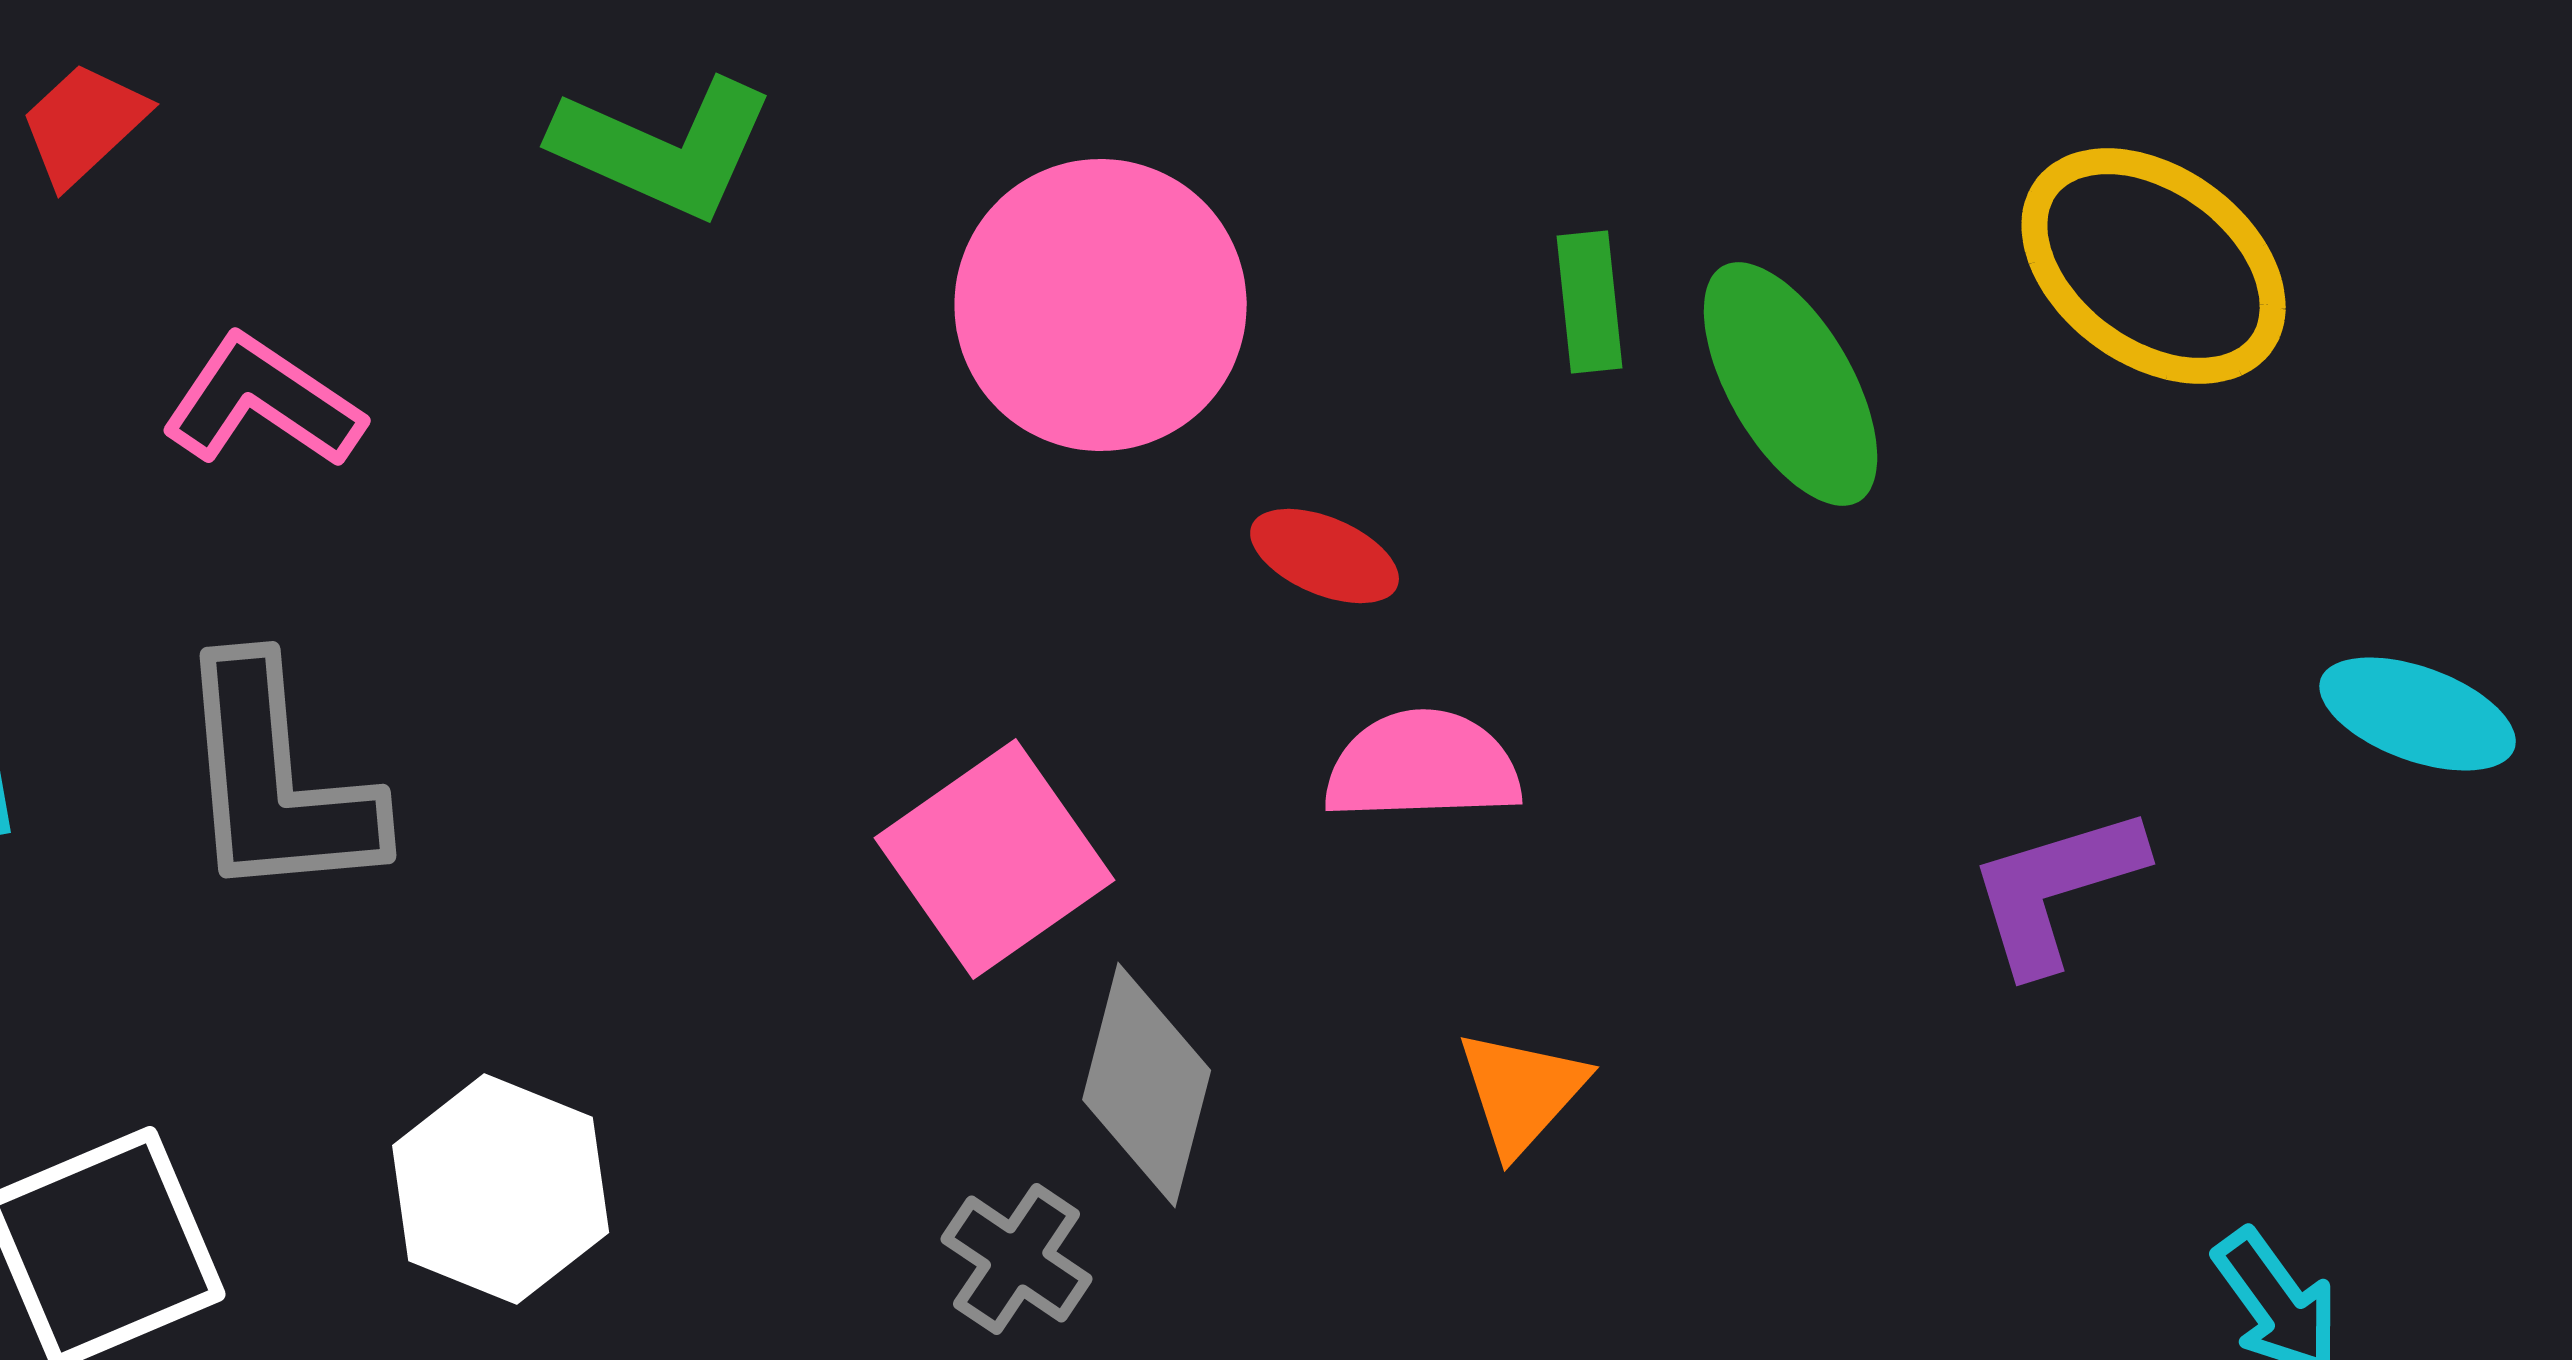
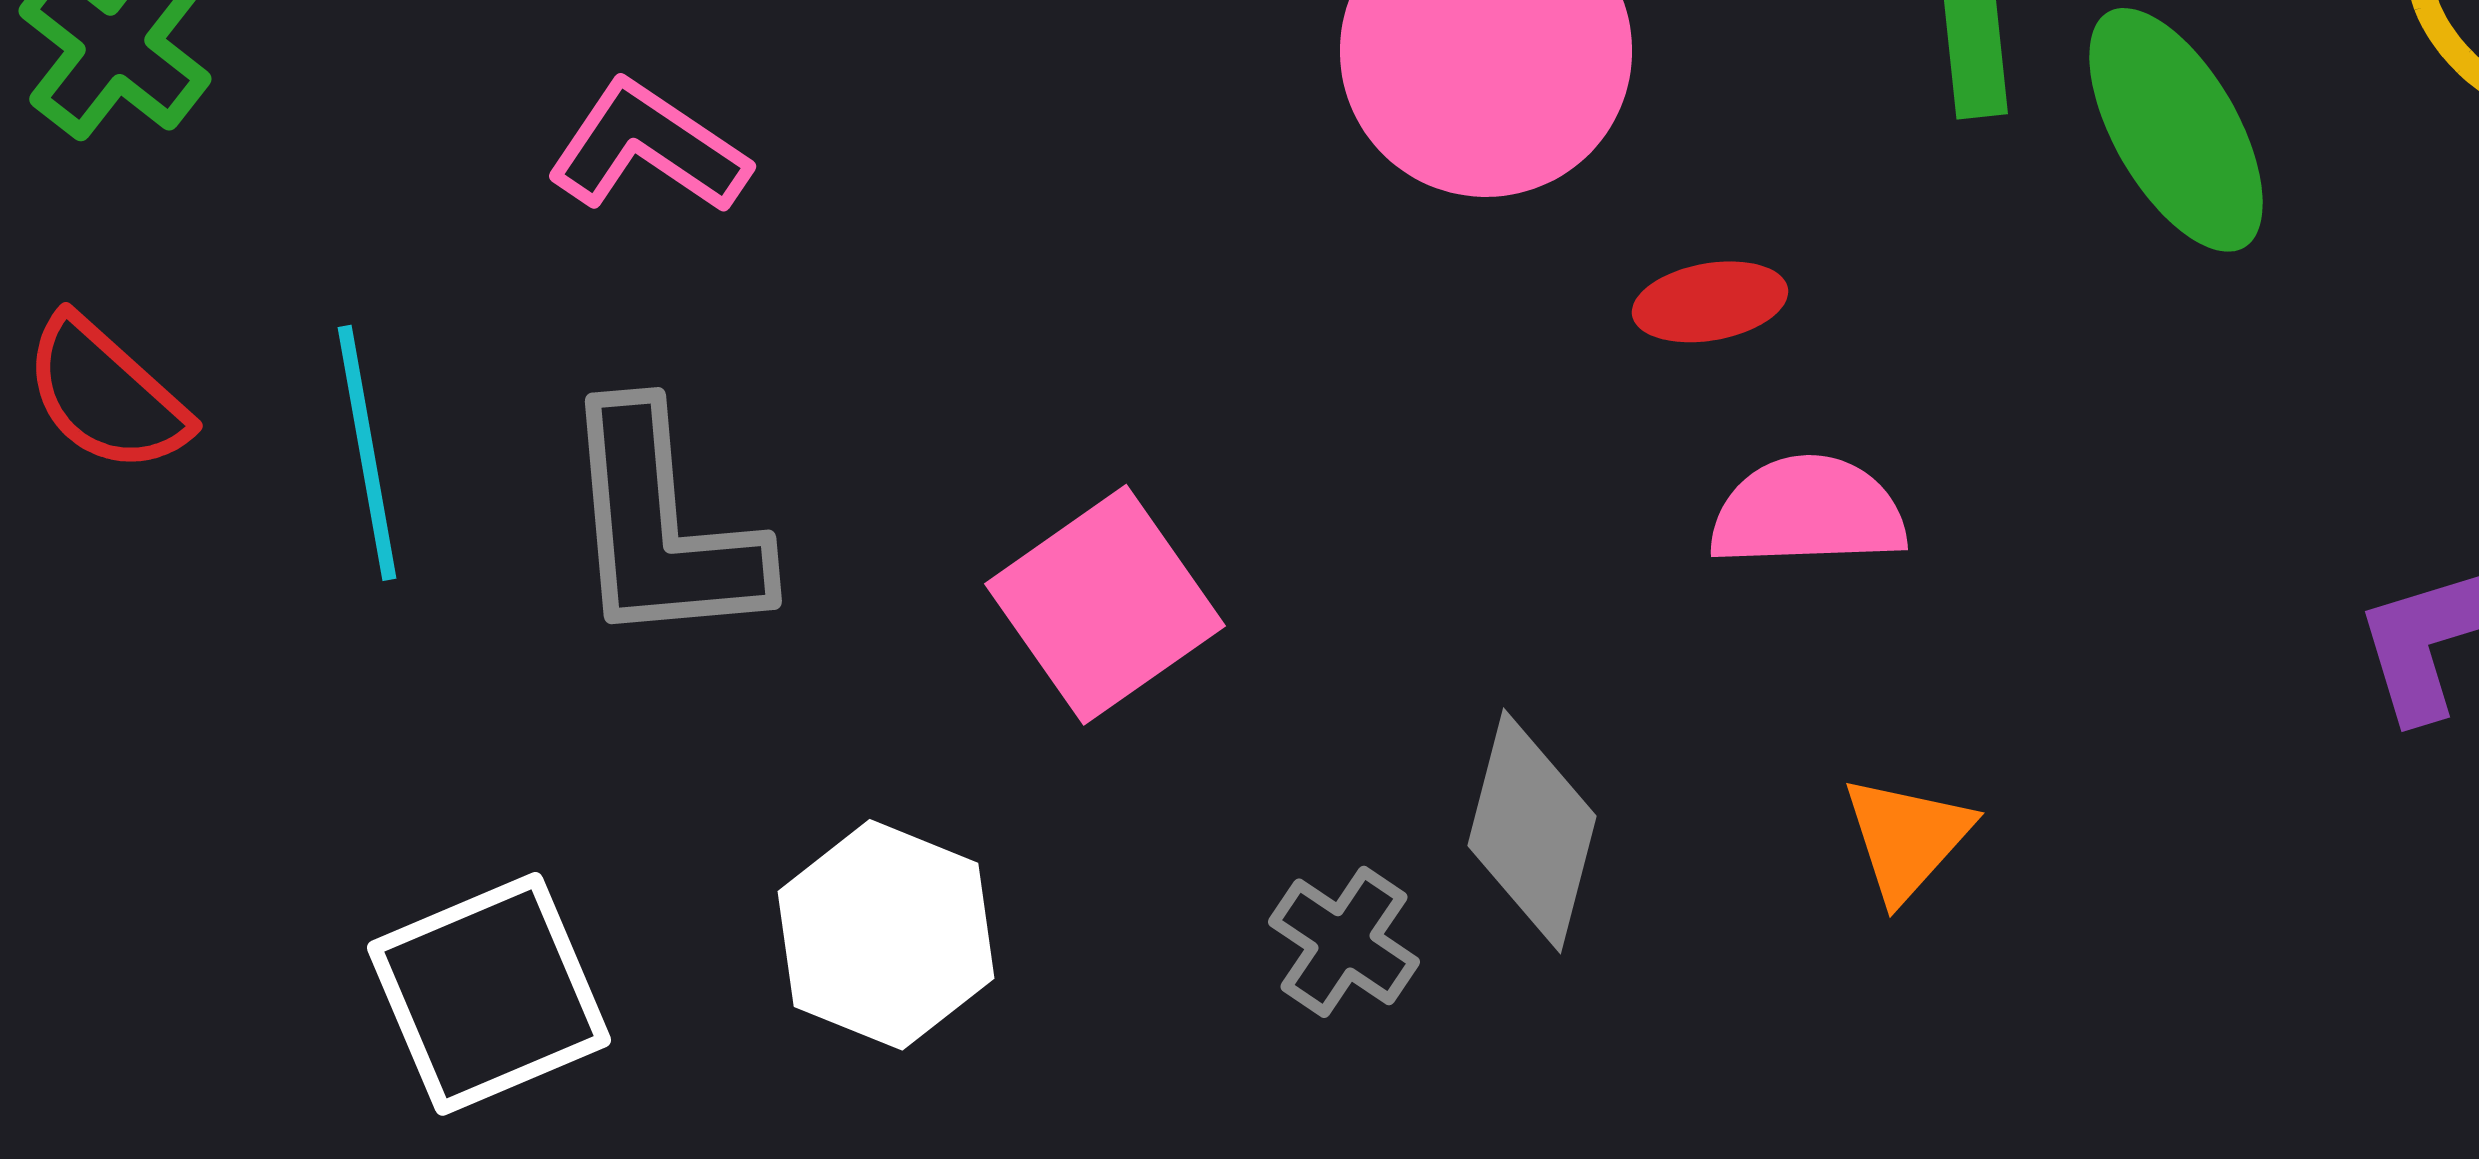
red ellipse: (1325, 556) -> (1710, 302), turned -33
pink square: (995, 859) -> (1105, 605), moved
gray cross: (1017, 1259) -> (1344, 942), moved

